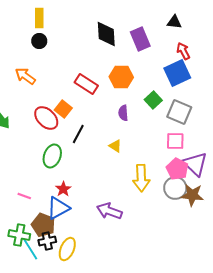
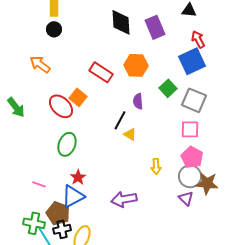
black line: (78, 134) -> (120, 120), moved
purple triangle: (195, 164) -> (186, 198), moved, size x0.6
yellow arrow: (141, 178) -> (156, 166), size x0.6
purple arrow: (109, 211) -> (124, 199), turned -30

